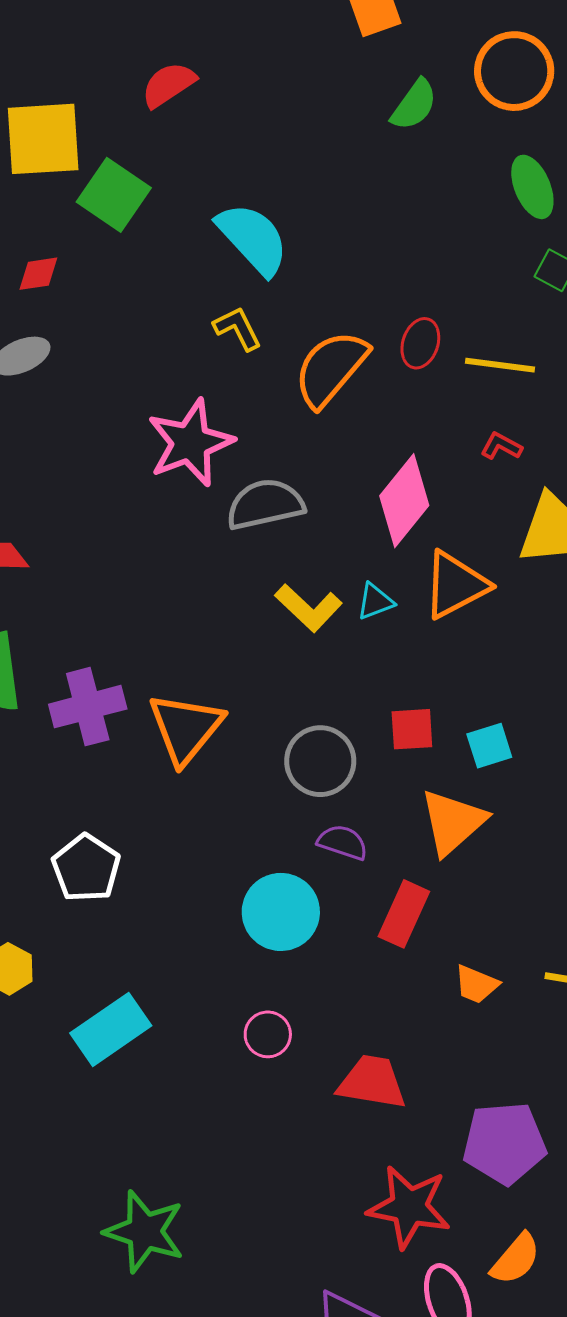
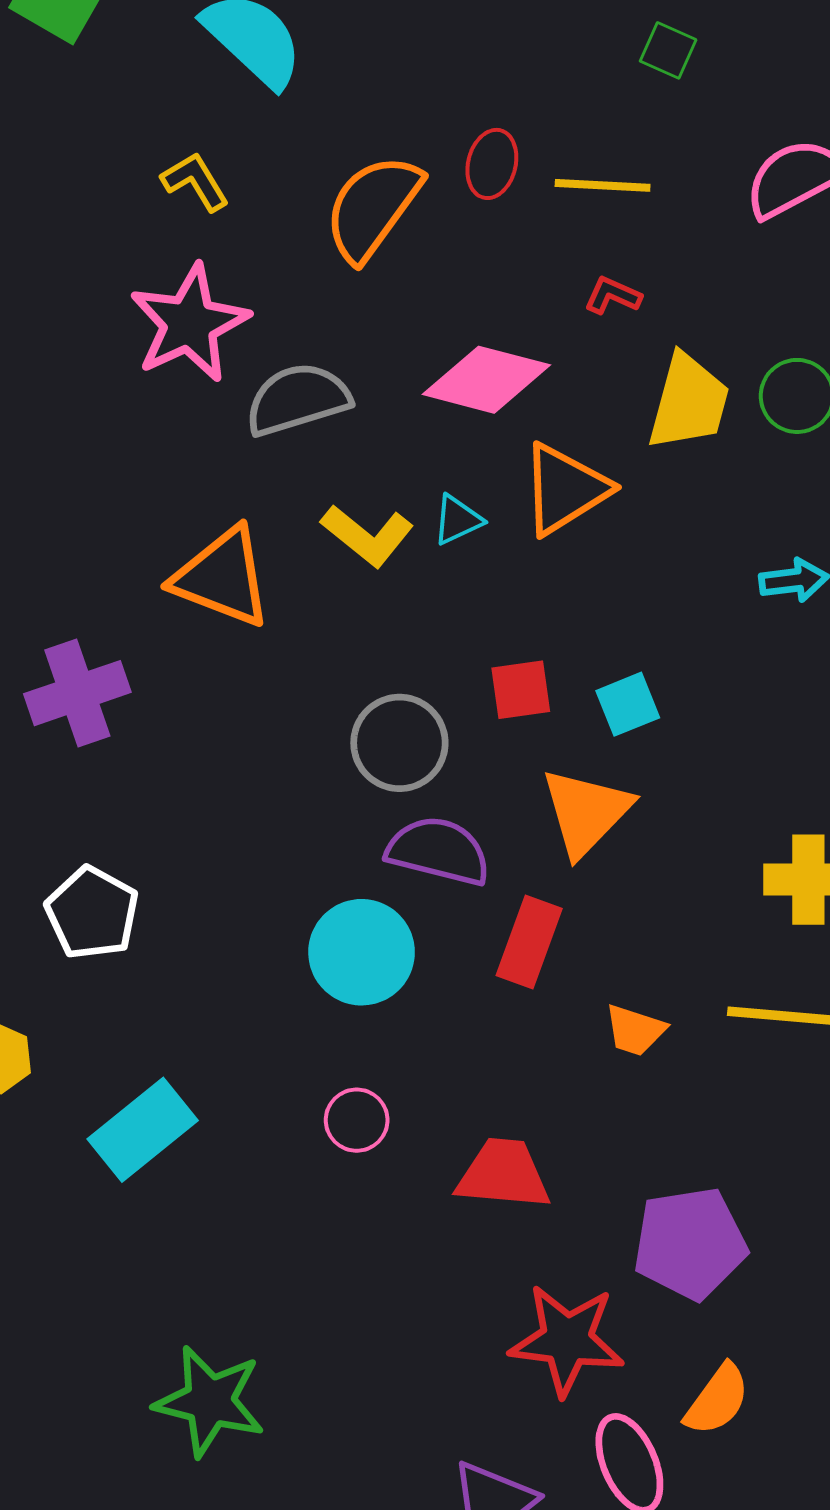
yellow L-shape: (238, 328) -> (195, 182), moved
pink diamond: (404, 501) -> (486, 380), turned 70
orange triangle: (186, 728) -> (222, 577), moved, turned -44
purple semicircle: (343, 842) -> (438, 851), size x1.5

